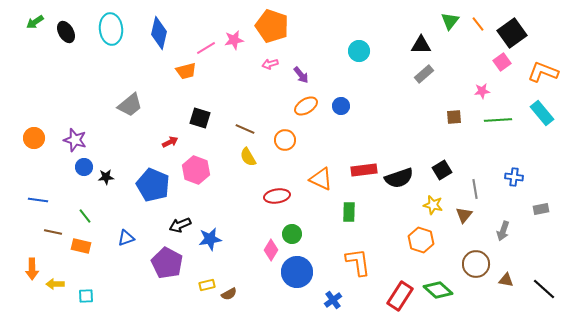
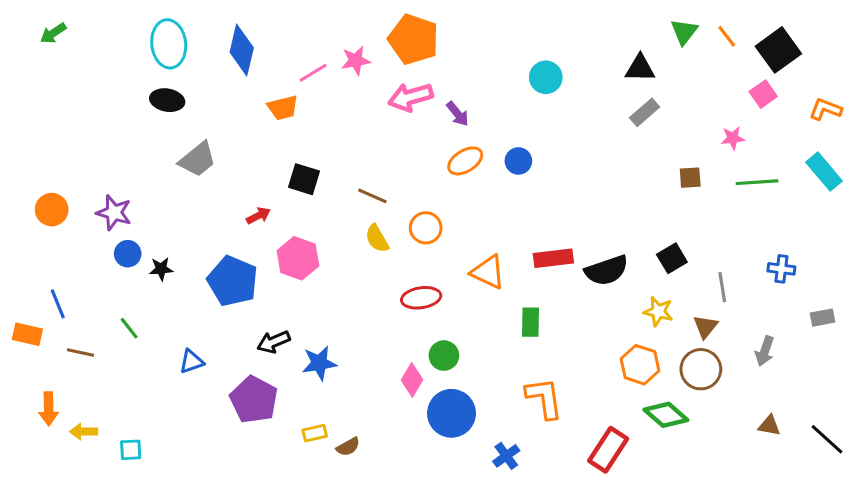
black ellipse: (66, 32) -> (167, 100), moved, turned -50
pink arrow: (270, 64) -> (410, 97), size x1.8
orange L-shape: (543, 72) -> (826, 109), size x0.7
orange circle: (285, 140) -> (426, 228), moved
blue line: (38, 200) -> (58, 304), turned 60
orange rectangle: (81, 246) -> (27, 334), moved
brown circle: (476, 264) -> (701, 369), moved
green diamond: (438, 290) -> (666, 415), moved

